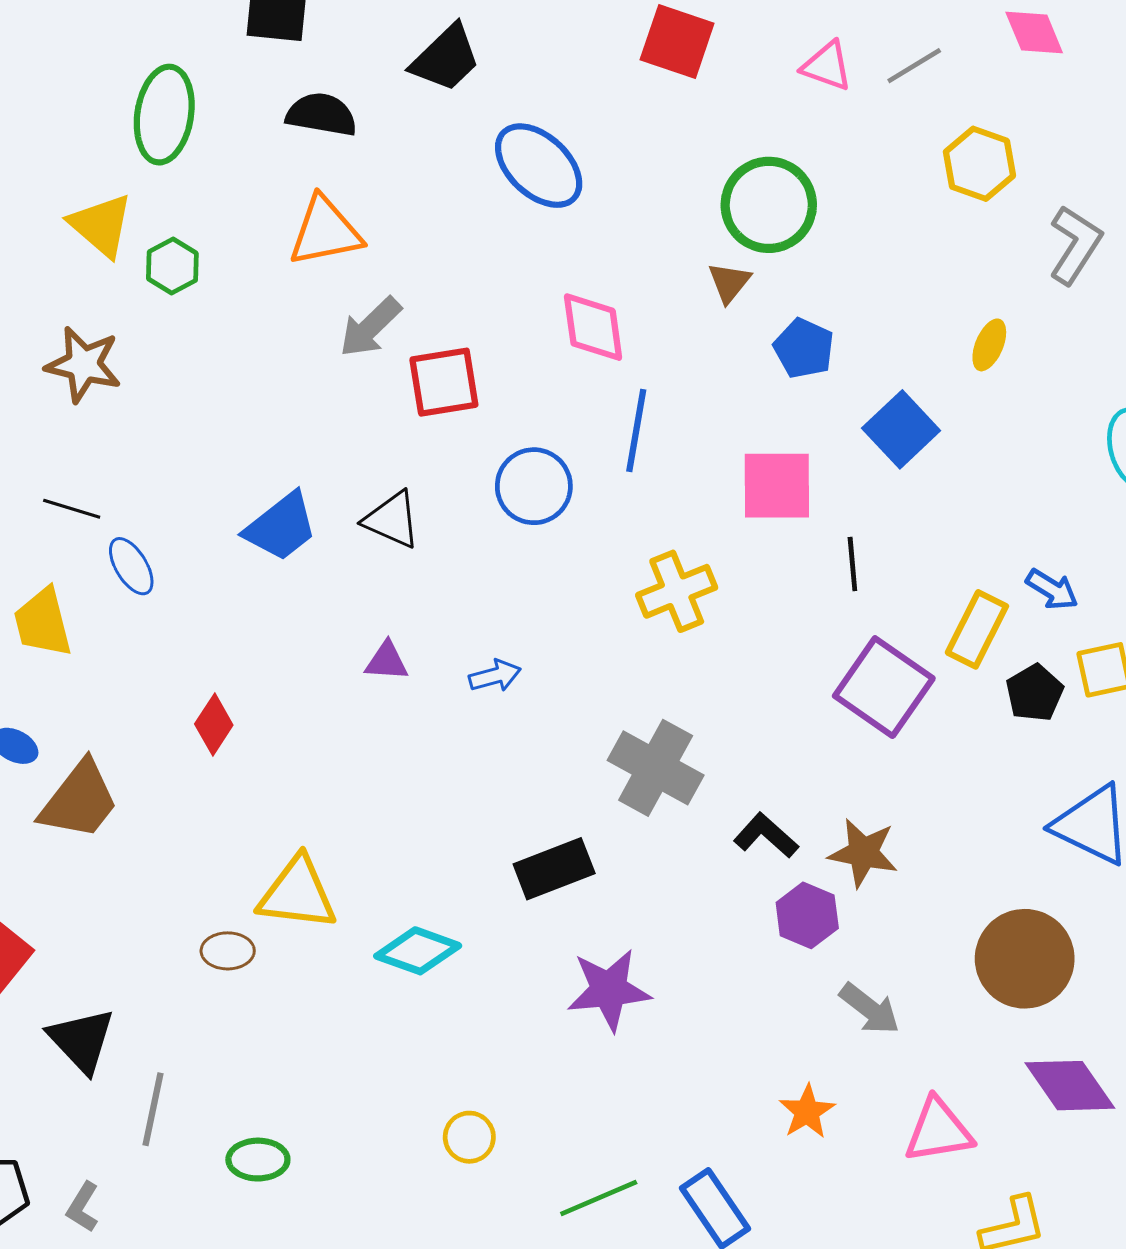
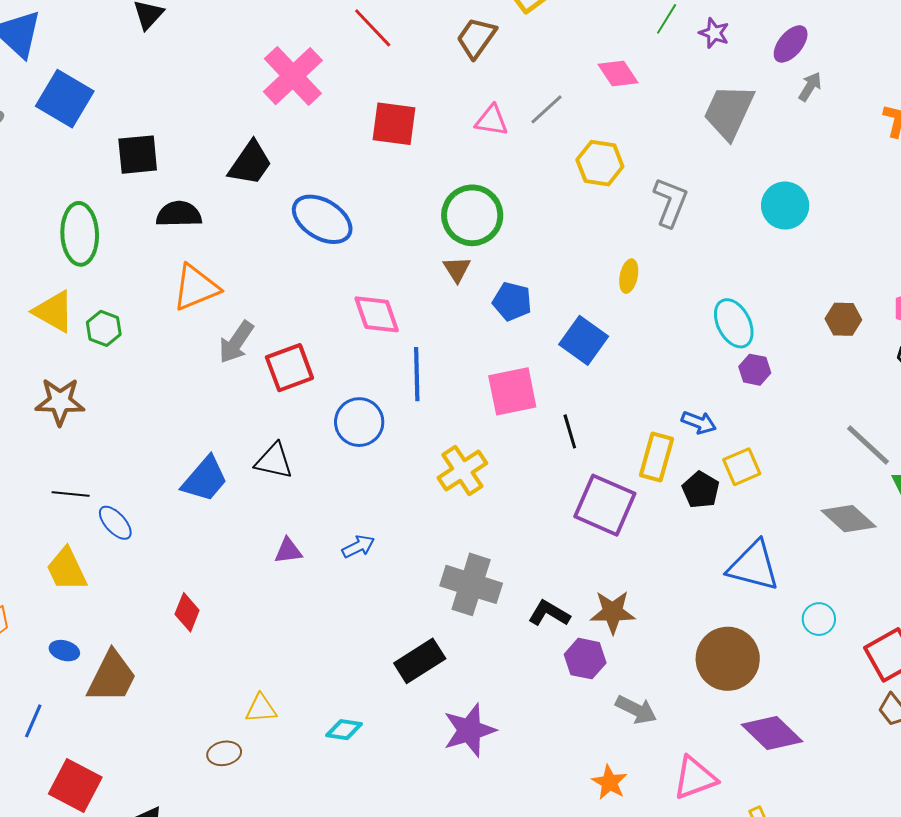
yellow triangle: (297, 894) -> (261, 708), size x0.6
cyan diamond: (418, 951) -> (344, 730), size x0.7

